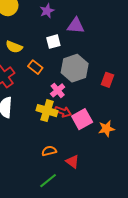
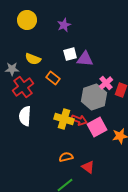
purple triangle: (76, 26) -> (85, 59), moved
gray hexagon: (75, 68) -> (94, 97), moved
pink cross: (58, 90) -> (106, 83), moved

